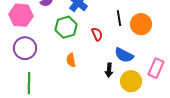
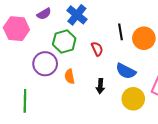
purple circle: (25, 48) -> (45, 64), moved
black arrow: (109, 70) -> (100, 86), moved

